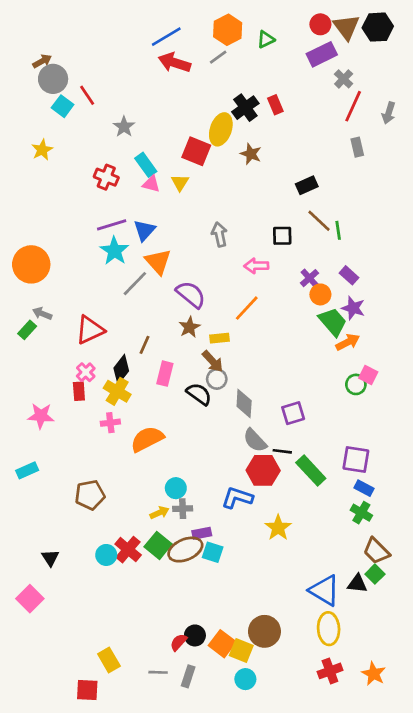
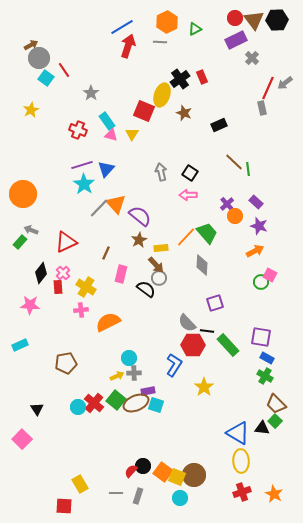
gray line: (218, 57) -> (160, 42), turned 40
red arrow: (174, 63) -> (128, 46), turned 90
red line: (353, 106) -> (268, 88), moved
gray arrow: (389, 113) -> (285, 83), turned 35
black rectangle: (307, 185) -> (219, 125), moved
black square: (282, 236) -> (190, 173), moved, turned 35
orange triangle: (158, 262) -> (116, 204), moved
orange line: (247, 308) -> (186, 237), moved
green trapezoid: (333, 322) -> (207, 233), moved
black diamond: (121, 369) -> (41, 273), moved
gray diamond: (244, 404) -> (202, 265), moved
blue L-shape: (237, 498) -> (174, 365), turned 105
brown circle: (264, 631) -> (194, 475), moved

